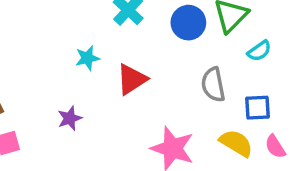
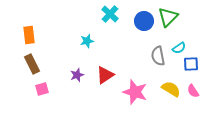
cyan semicircle: (259, 51) -> (179, 48), moved
red triangle: (132, 79) -> (105, 75), moved
blue square: (257, 108) -> (191, 64), moved

